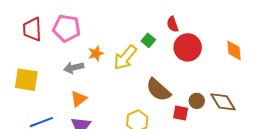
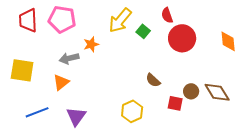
yellow arrow: (125, 57) -> (120, 20), moved
brown semicircle: (158, 90) -> (153, 80), size x0.6
orange triangle: (79, 99) -> (61, 82), moved

